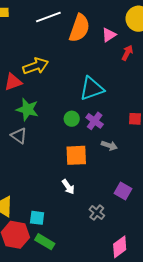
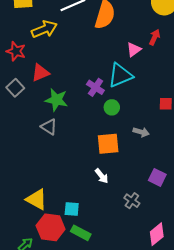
pink triangle: (109, 35) -> (134, 50), moved
yellow arrow: (36, 66) -> (44, 29), moved
green circle: (72, 119) -> (112, 107), moved
purple cross: (95, 121) -> (95, 87), moved

